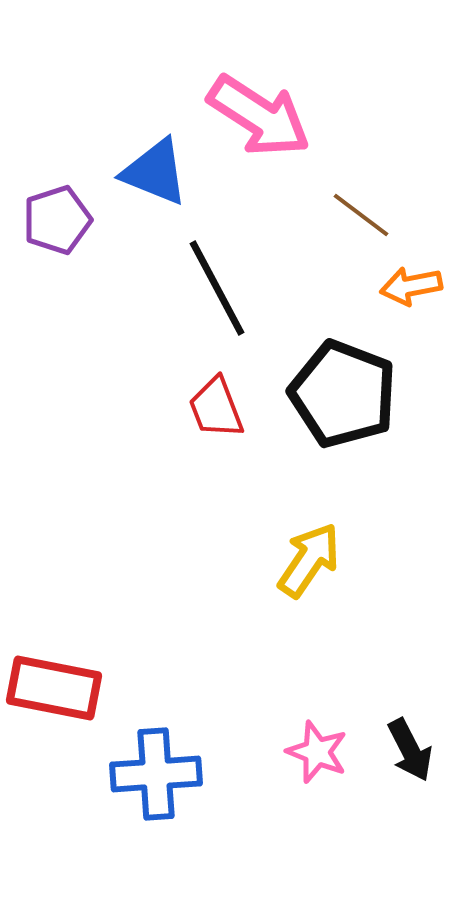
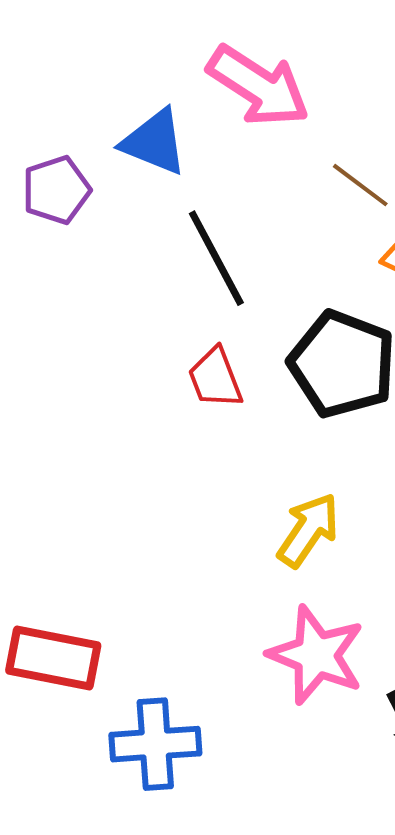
pink star: (317, 752) -> (316, 655), moved, size x1.6

